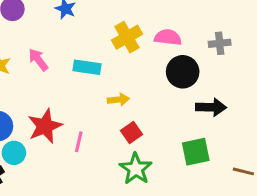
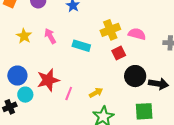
black circle: (183, 72) -> (135, 76), moved
yellow arrow: (118, 100) -> (96, 93), moved, turned -32
red square: (131, 132) -> (119, 53), moved

